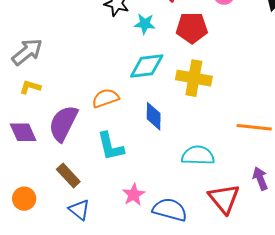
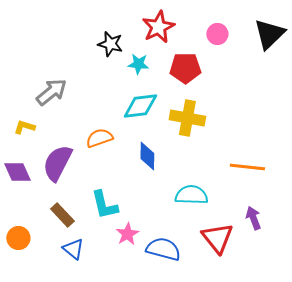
gray arrow: (27, 52) -> (51, 92), moved
cyan L-shape: (111, 146) -> (104, 205), moved

